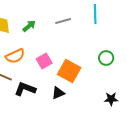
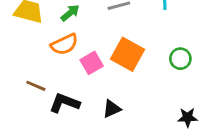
orange semicircle: (15, 56) -> (64, 44), moved
orange square: (69, 71) -> (127, 54), moved

